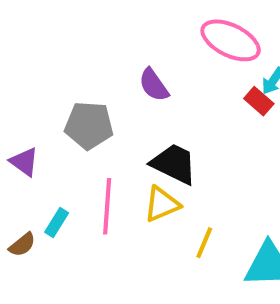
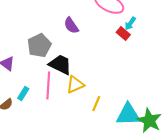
gray pentagon: (89, 125) -> (39, 46), turned -30
black trapezoid: (174, 164) -> (60, 65), moved

